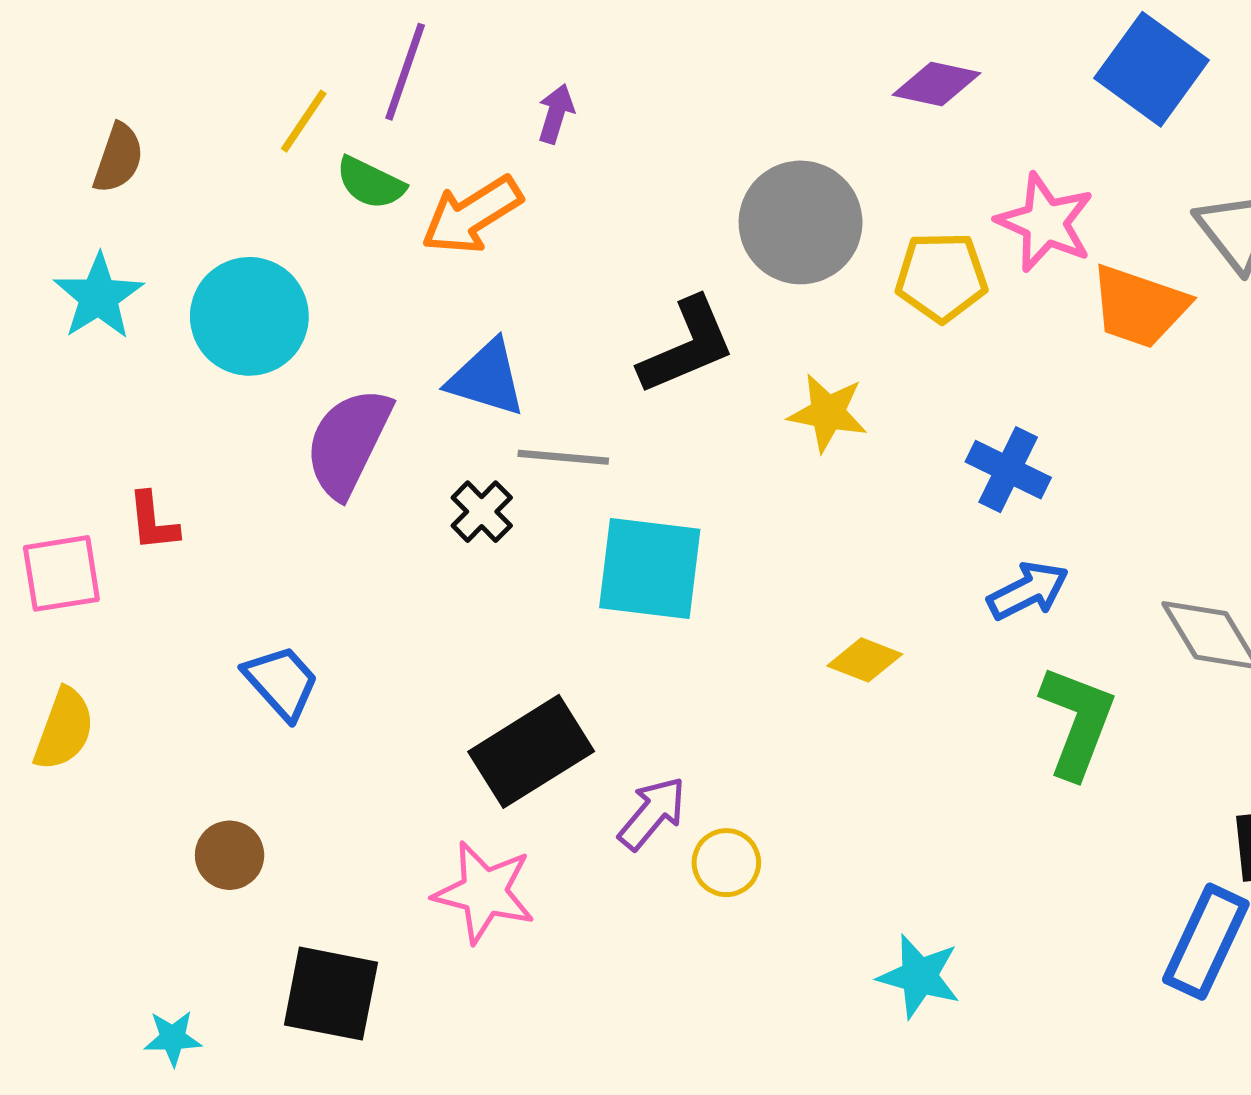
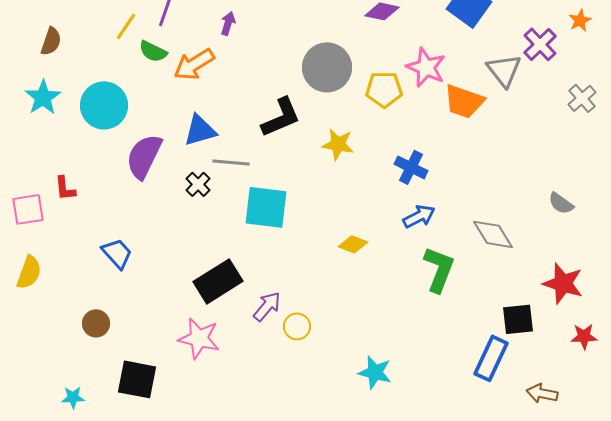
blue triangle: (487, 378) -> (200, 130), turned -33

